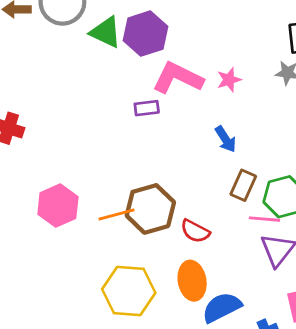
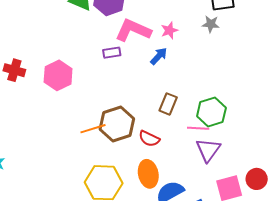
blue arrow: (226, 139) -> (159, 56), moved, turned -102
brown rectangle: (243, 185) -> (168, 104), moved
pink hexagon: (58, 206) -> (58, 75), moved

